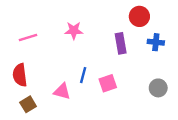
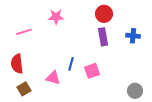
red circle: (139, 16) -> (104, 14), moved
pink star: (74, 30) -> (56, 17), moved
gray circle: (158, 88) -> (135, 91), moved

